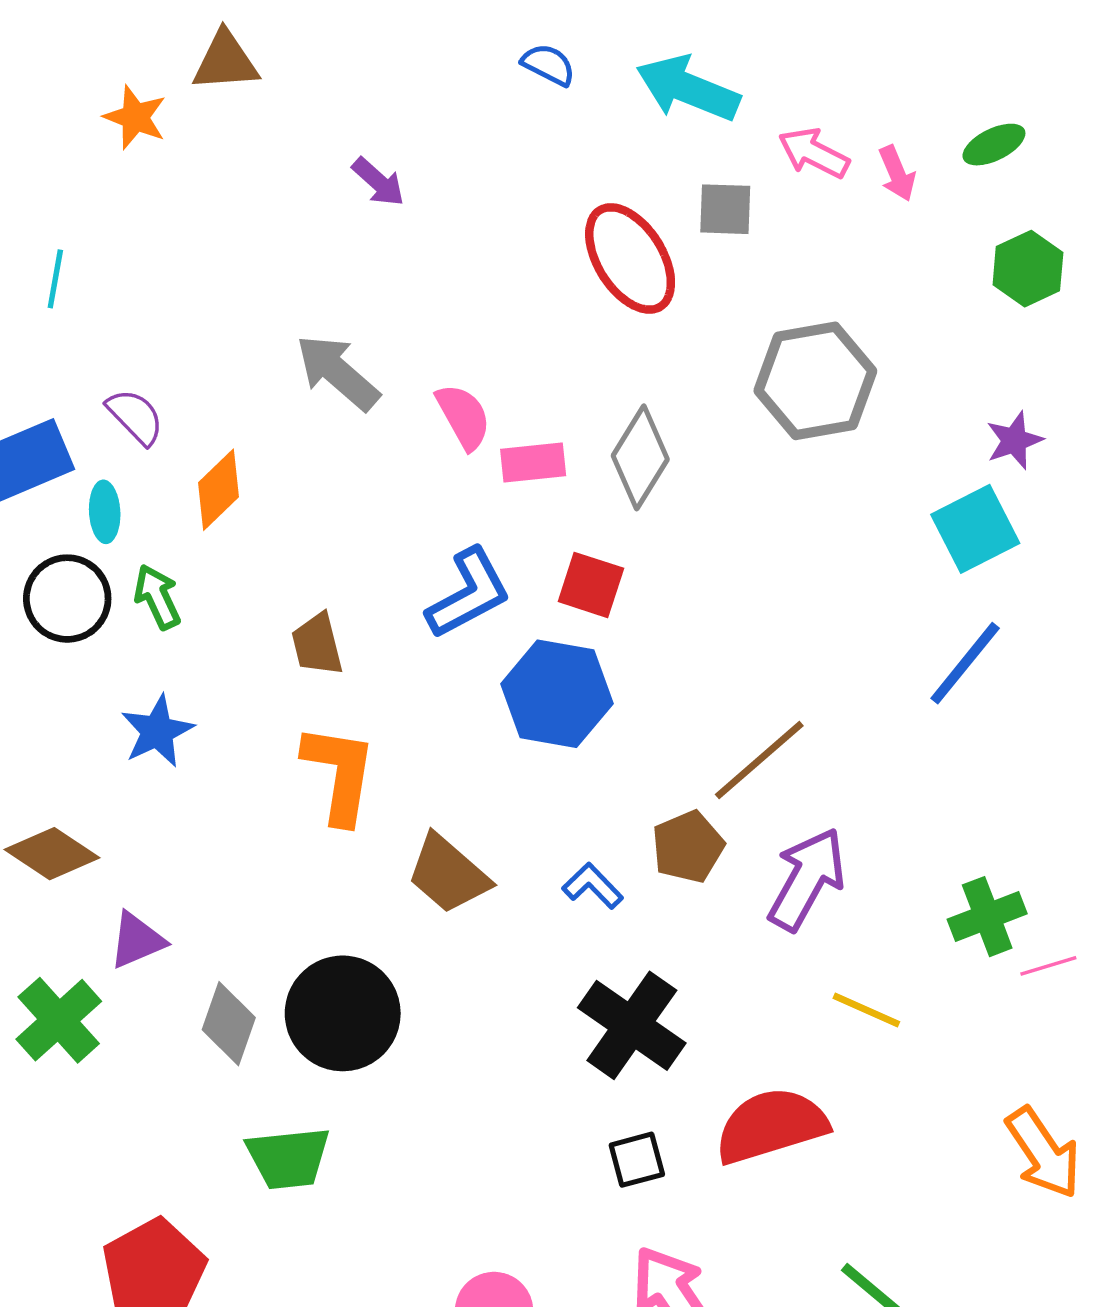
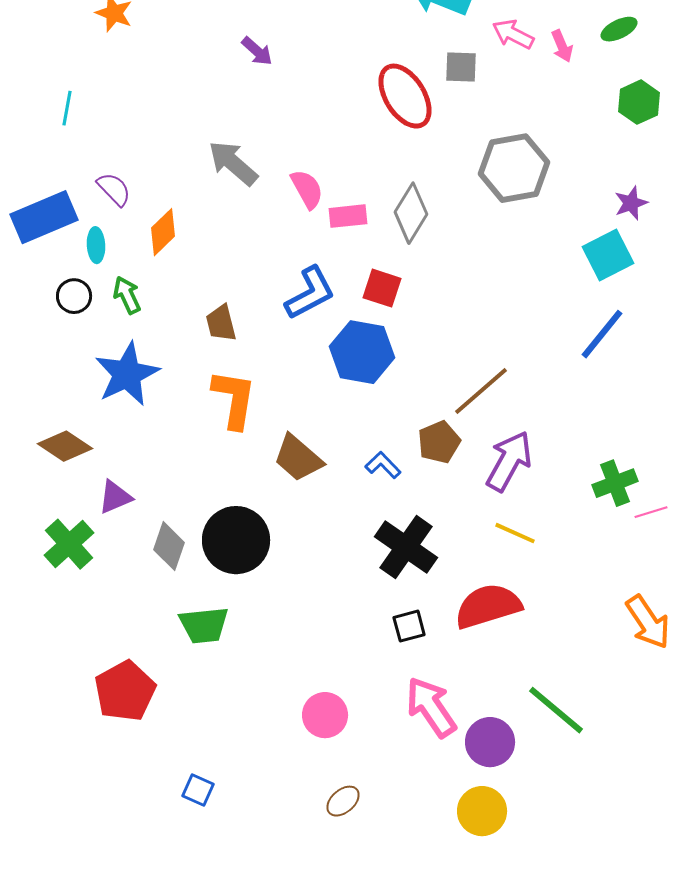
black circle: (67, 599) -> (74, 296), size x0.7
blue star: (157, 731) -> (127, 374), size x1.5
yellow line: (866, 1010) -> (515, 533), moved

